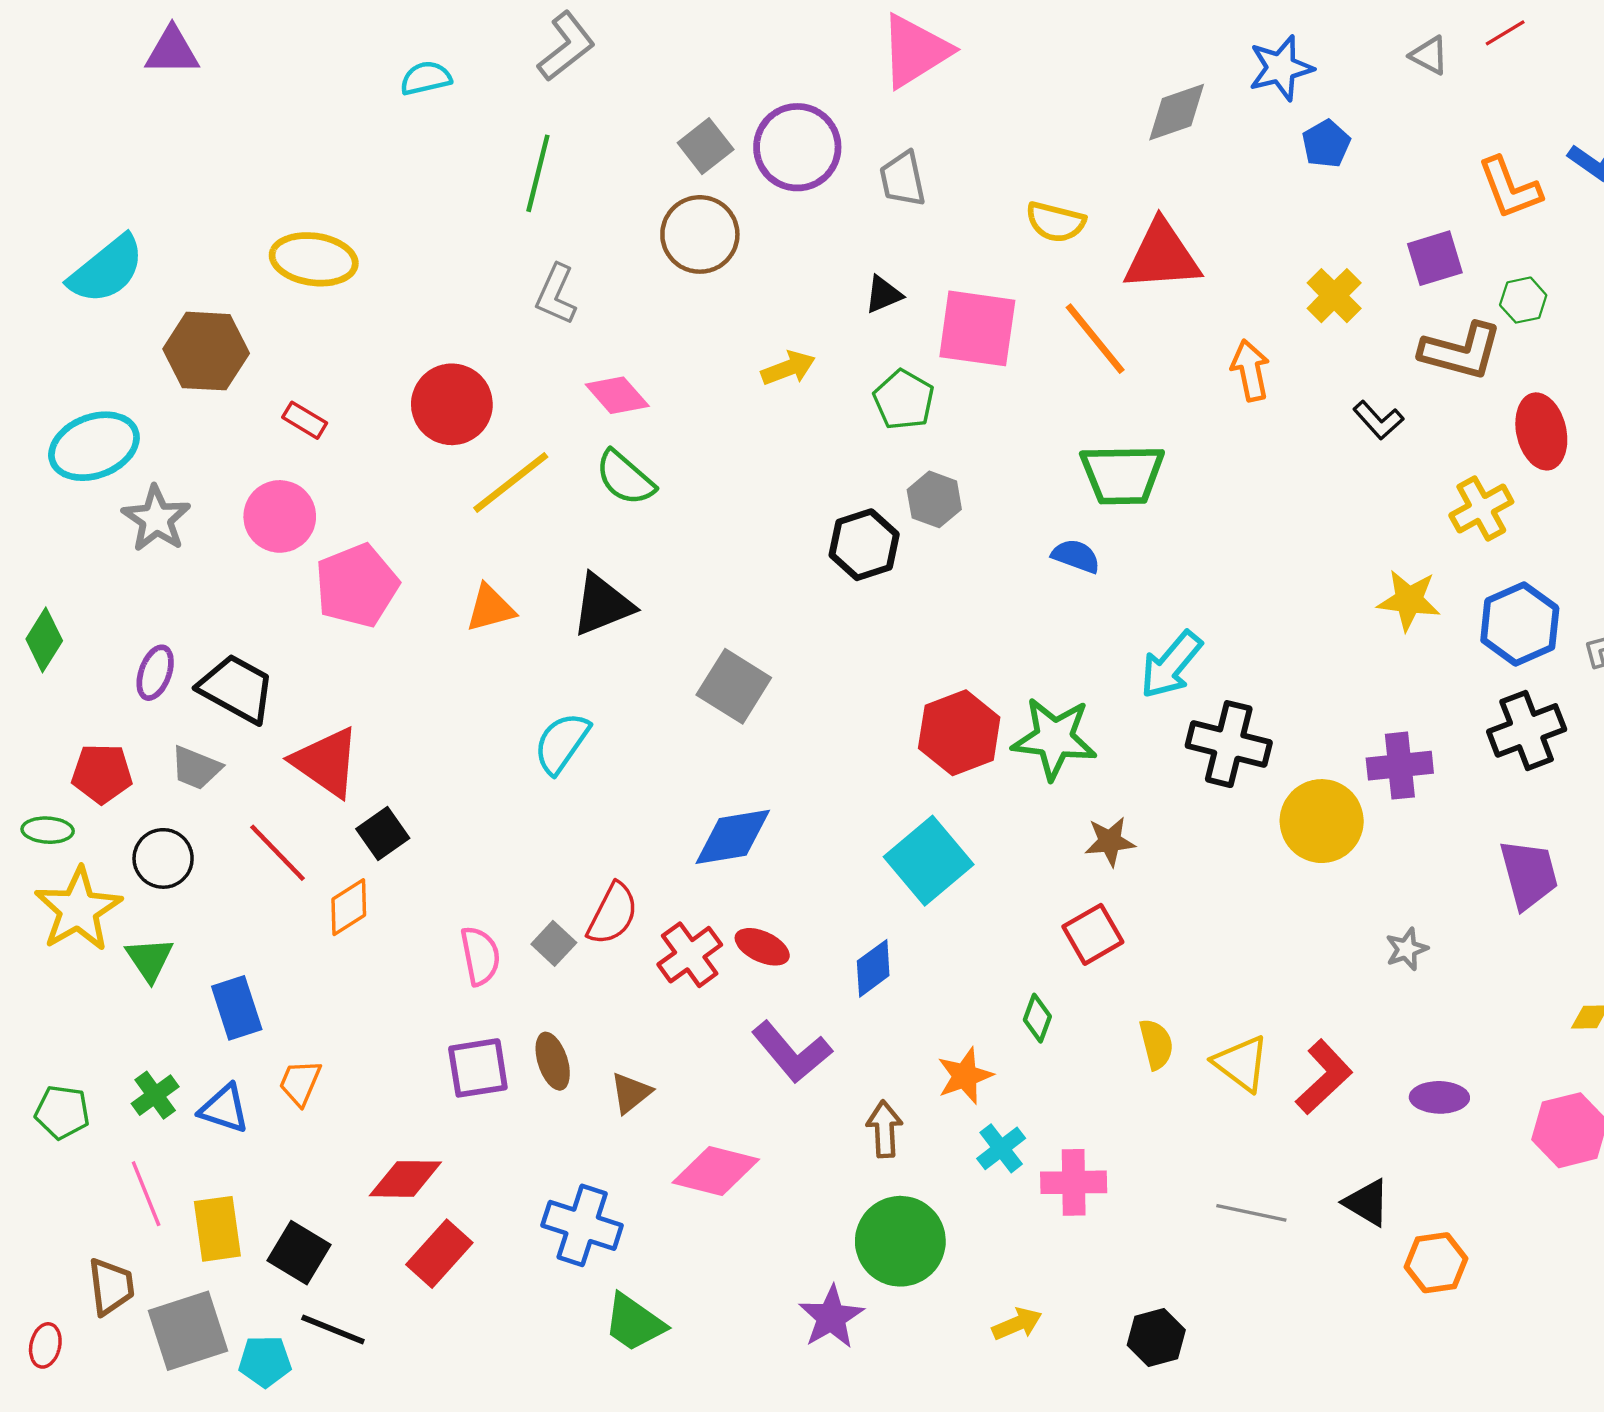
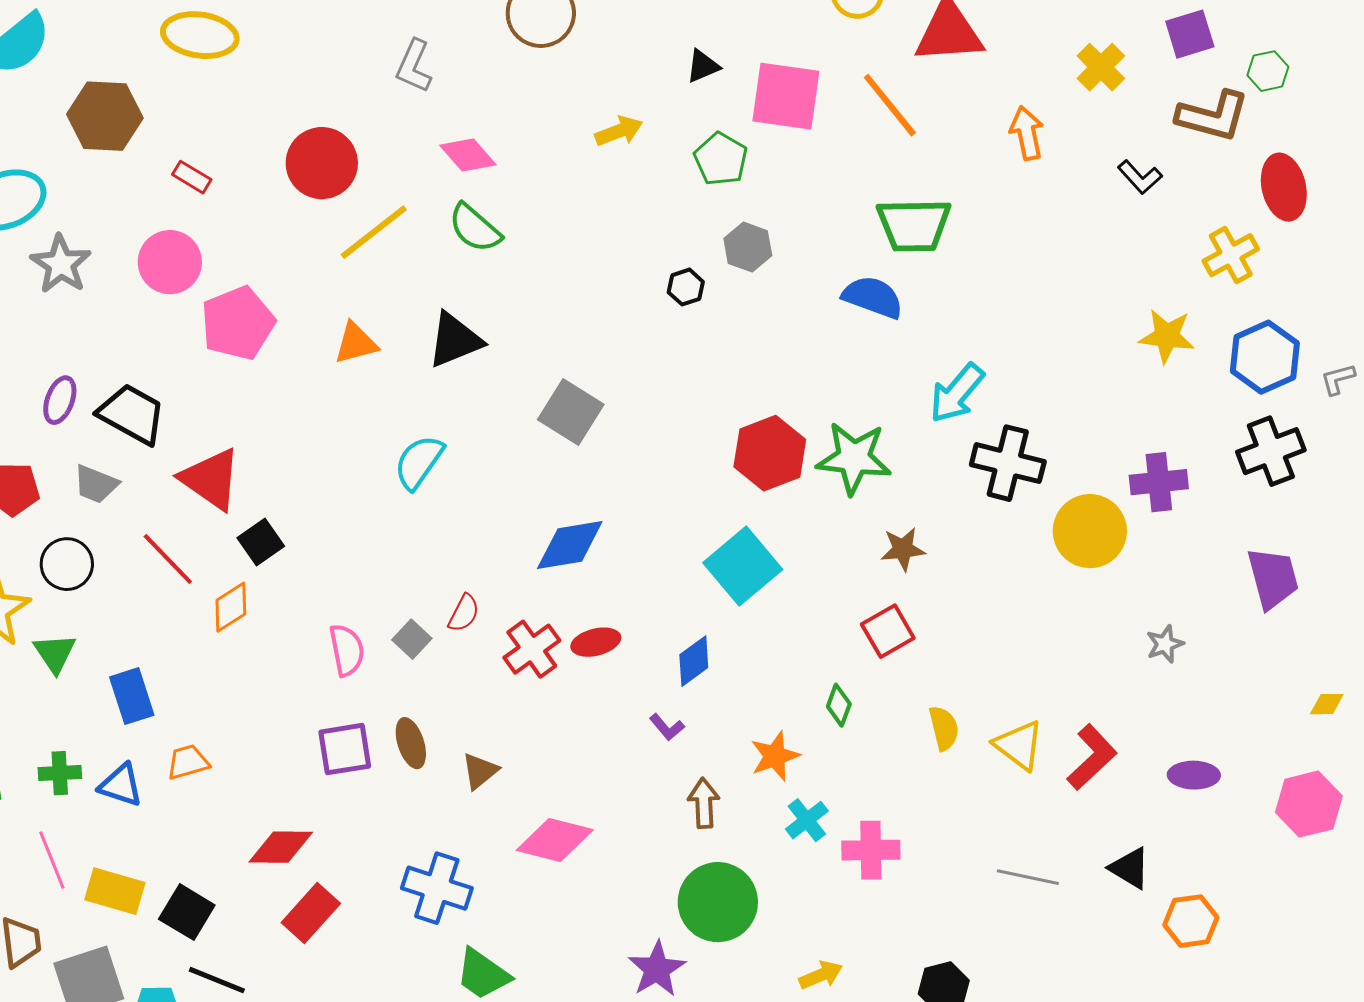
black hexagon: (864, 545) -> (686, 287), size x0.6
blue semicircle: (1076, 556) -> (873, 297), size x1.4
red semicircle: (613, 914) -> (464, 613), size x0.7
red ellipse: (762, 947) -> (596, 642), turned -39
purple L-shape: (792, 1052) -> (667, 727), moved, size x0.5
orange trapezoid: (300, 1083) -> (188, 762), turned 51
green cross: (155, 1095) -> (60, 773), turned 33
yellow rectangle: (217, 1229) -> (115, 891), turned -66

